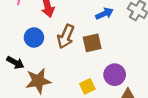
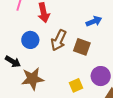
brown square: (92, 43) -> (82, 47), turned 30

